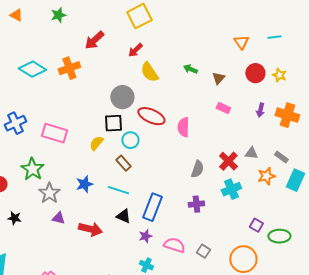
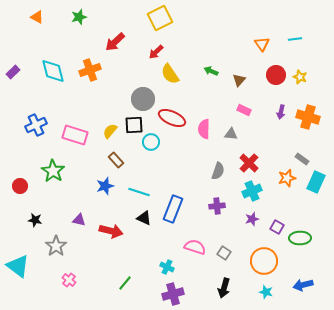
cyan diamond: (32, 69) -> (53, 71), turned 44
yellow semicircle: (96, 143) -> (110, 131), moved
gray triangle: (251, 153) -> (231, 134), moved
brown rectangle: (123, 163) -> (116, 160), moved
gray star: (49, 193) -> (56, 246), moved
purple star: (145, 236) -> (252, 219), moved

